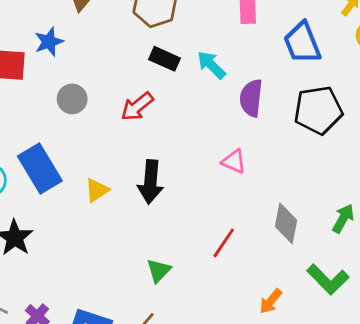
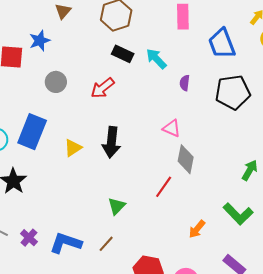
purple semicircle: (251, 98) -> (185, 83), size x0.6
blue rectangle: (40, 168) -> (32, 132), turned 52
gray diamond: (286, 223) -> (186, 159), moved

